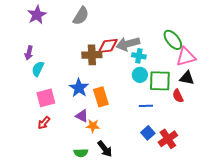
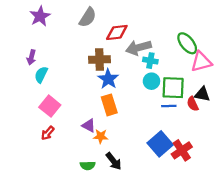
red diamond: (108, 46) -> (117, 32), moved
black triangle: (187, 78) -> (202, 94), moved
blue star: (79, 88) -> (108, 79), moved
pink square: (46, 98) -> (50, 106), turned -36
blue line: (146, 106) -> (169, 106), moved
blue square: (148, 133) -> (160, 144), size x1.6

